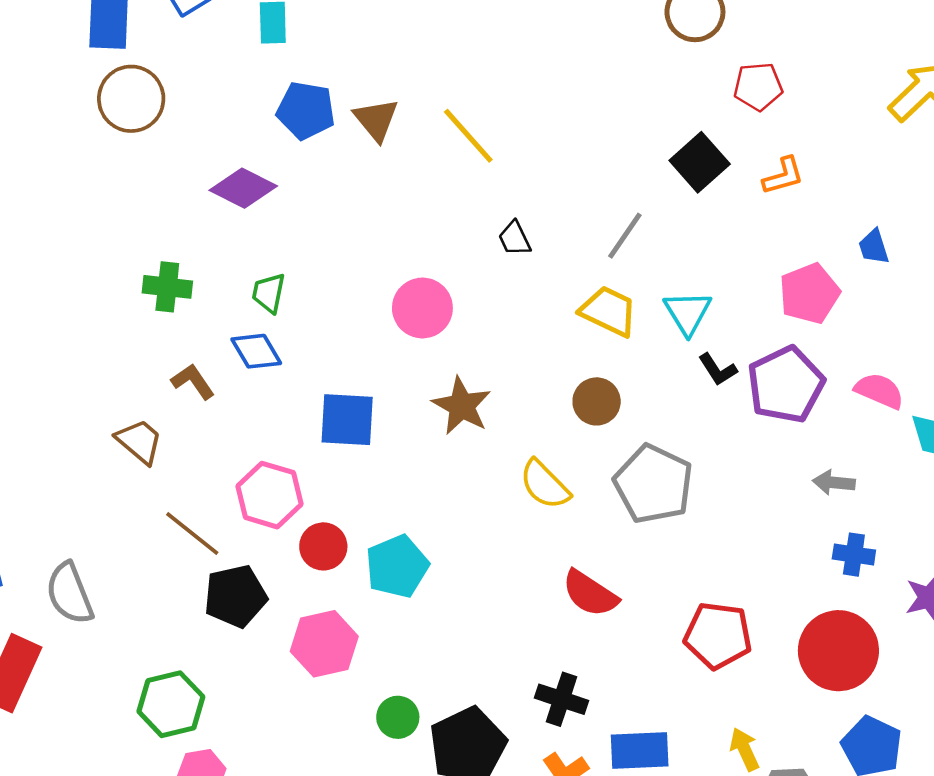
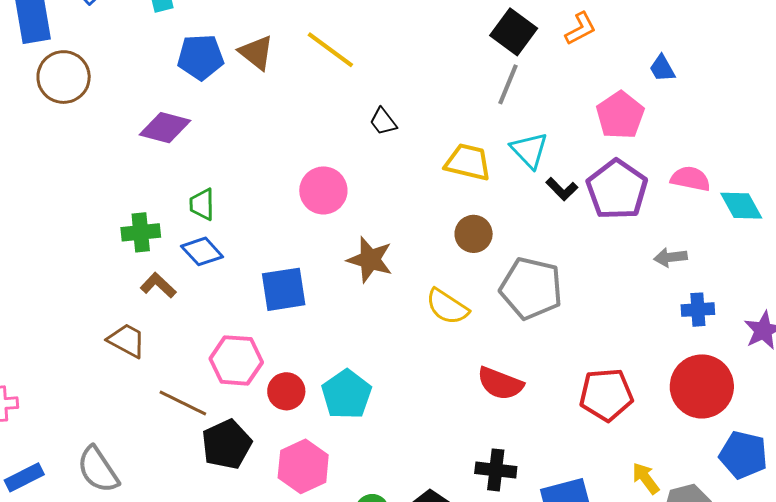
gray line: (625, 236) -> (508, 84), moved
green cross: (167, 287) -> (141, 232), moved

